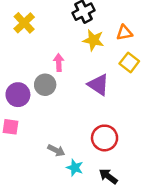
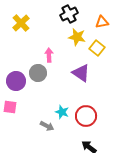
orange triangle: (124, 33) -> (102, 22), moved
yellow square: (129, 62) -> (97, 48), moved
cyan star: (75, 168) -> (62, 112), moved

